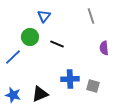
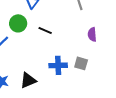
gray square: (93, 86) -> (81, 63), moved

